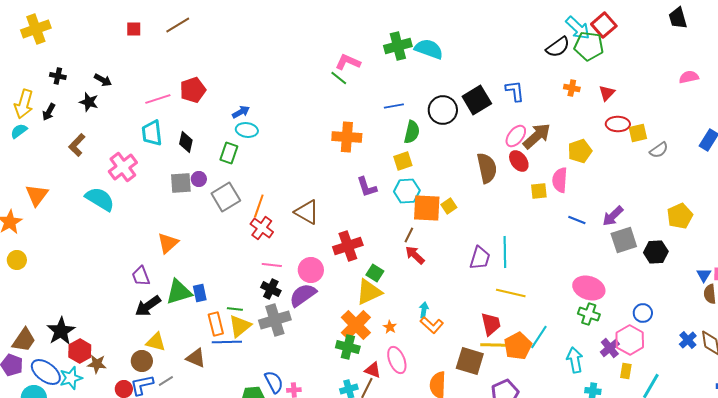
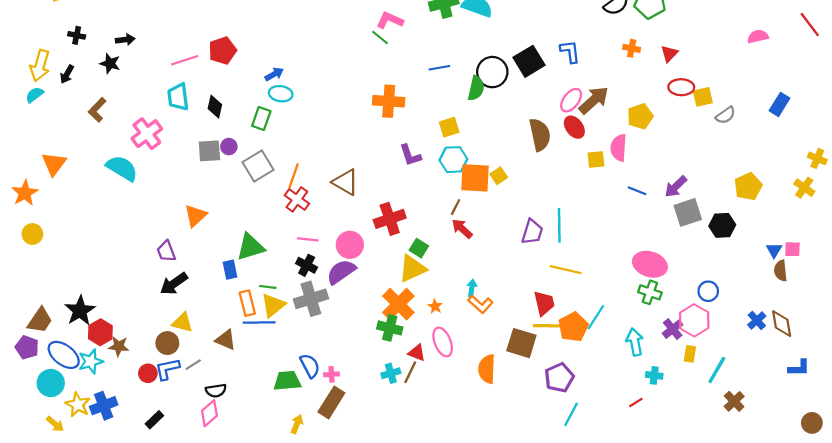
black arrow: (103, 80) -> (125, 40), turned -36
green semicircle: (412, 132) -> (476, 88), moved
green triangle: (179, 292) -> (250, 247), moved

